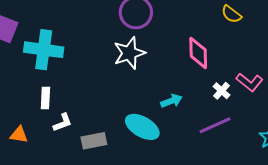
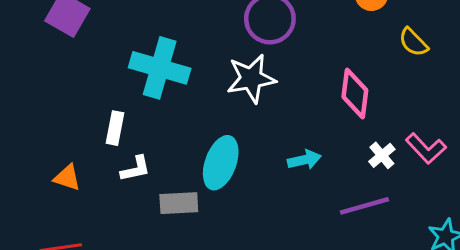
cyan cross: (44, 50) -> (160, 68), moved
cyan ellipse: (142, 127) -> (221, 163), moved, turned 72

